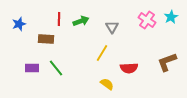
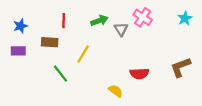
pink cross: (147, 20) -> (143, 17), moved
green arrow: (81, 21) -> (99, 21), moved
yellow line: (102, 53) -> (83, 54), moved
purple rectangle: (32, 68) -> (18, 51), moved

